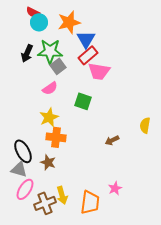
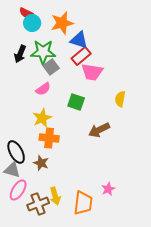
blue triangle: (86, 39) -> (79, 40), turned -42
yellow semicircle: (145, 125) -> (120, 99), moved
brown arrow: (112, 140) -> (99, 130), moved, size x1.5

